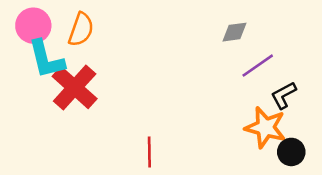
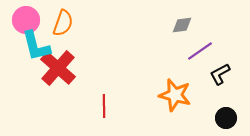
orange star: (265, 127) -> (175, 95), moved
red line: (149, 152) -> (104, 106), moved

